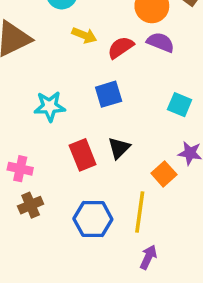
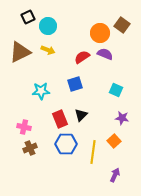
yellow arrow: (84, 35) -> (48, 50), moved
orange square: (164, 174) -> (114, 141), moved
blue hexagon: (93, 219) -> (66, 144), moved
purple arrow: (148, 257) -> (115, 175), moved

